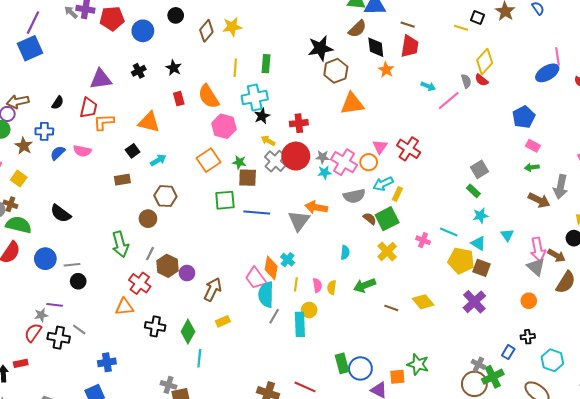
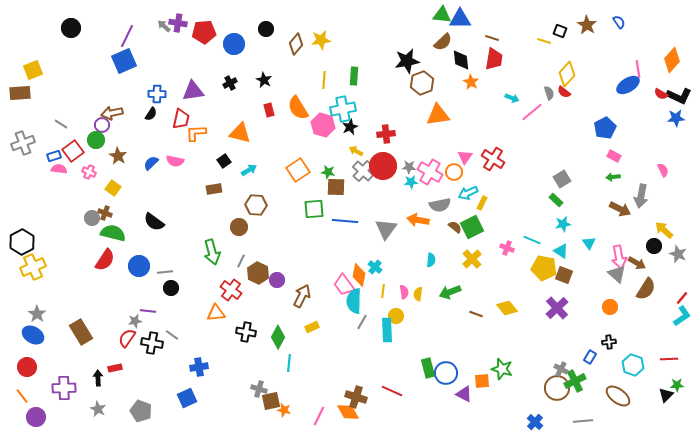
pink hexagon: (224, 126) -> (323, 125), moved
blue cross: (44, 131) -> (157, 94), moved
orange arrow: (316, 207) -> (418, 220), moved

